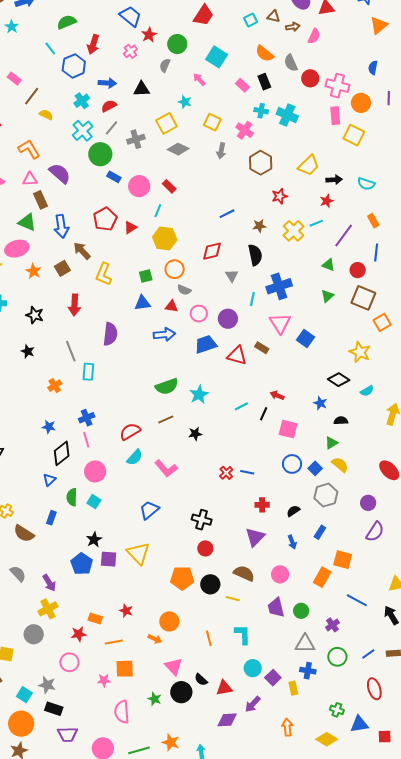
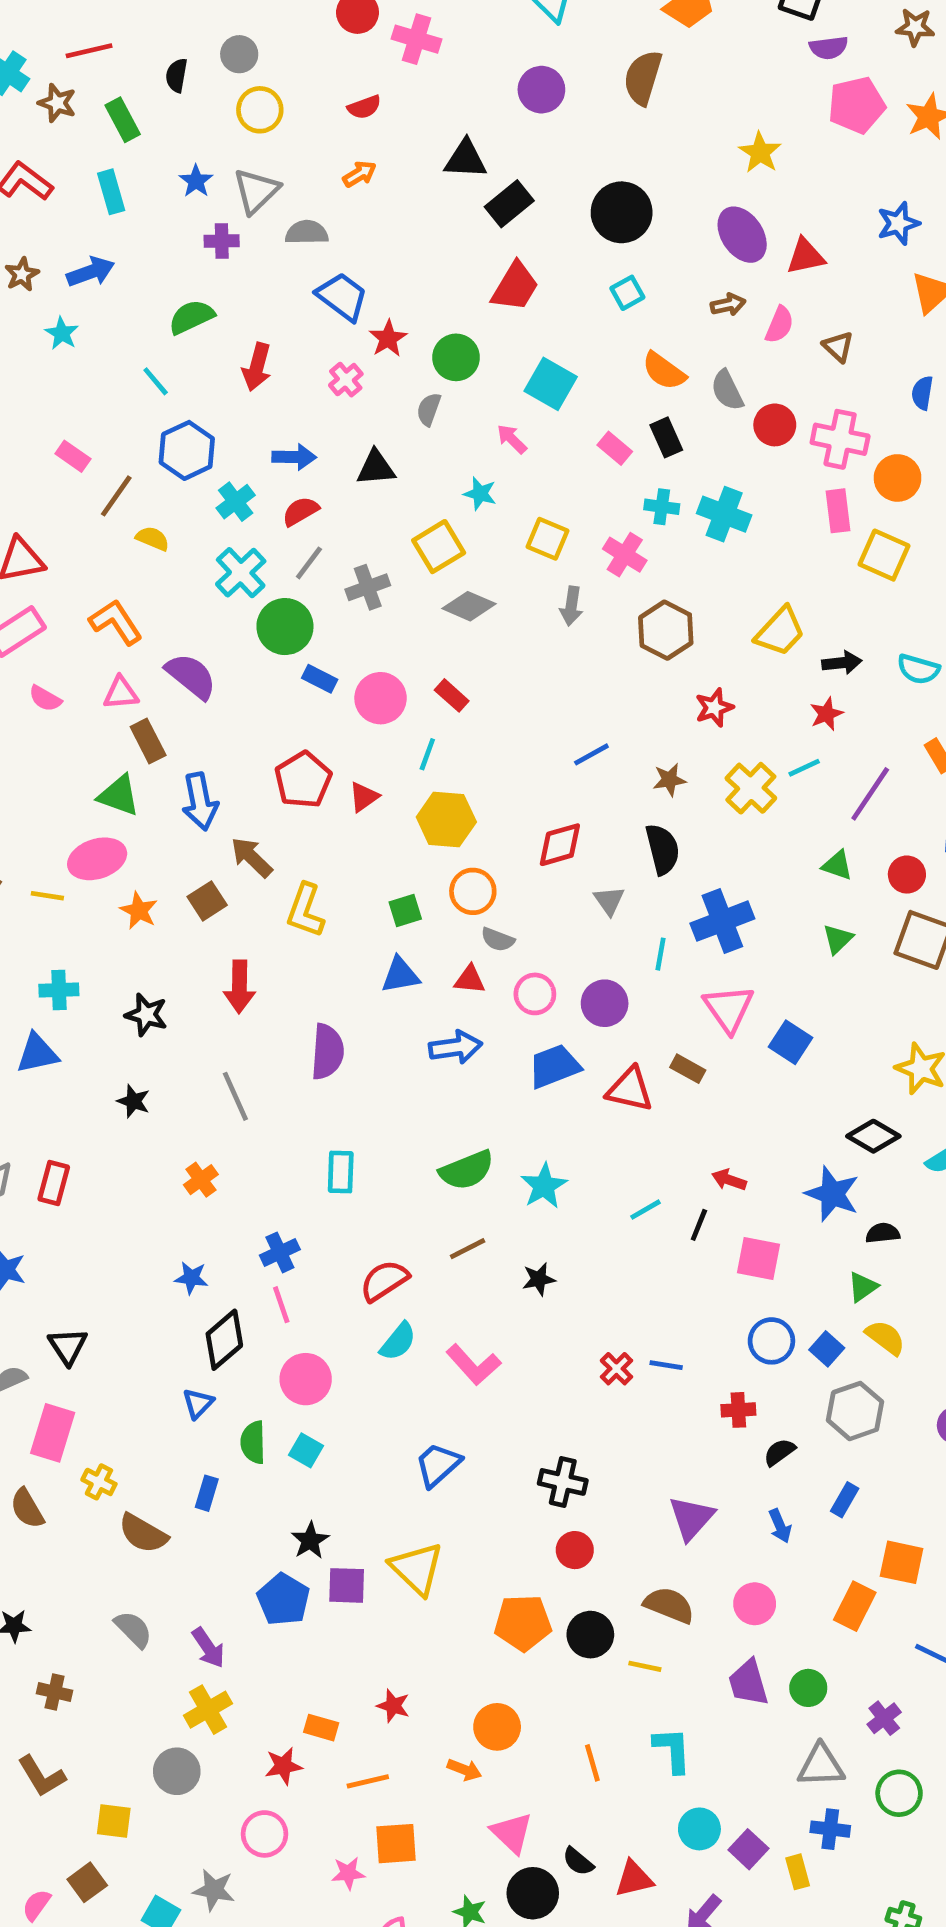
brown triangle: (273, 16) -> (838, 347), moved, turned 32
blue hexagon: (74, 66) -> (187, 450), moved
cyan rectangle: (88, 372) -> (341, 1172), moved
blue star: (320, 403) -> (832, 1194), size x1.6
red cross: (262, 505) -> (738, 1410), moved

